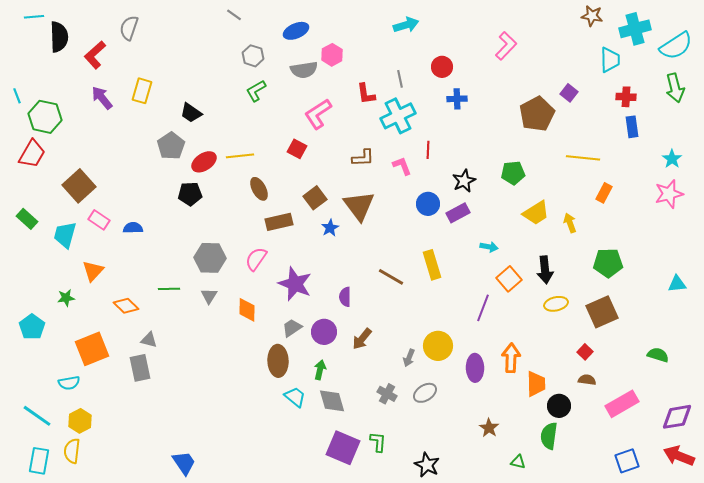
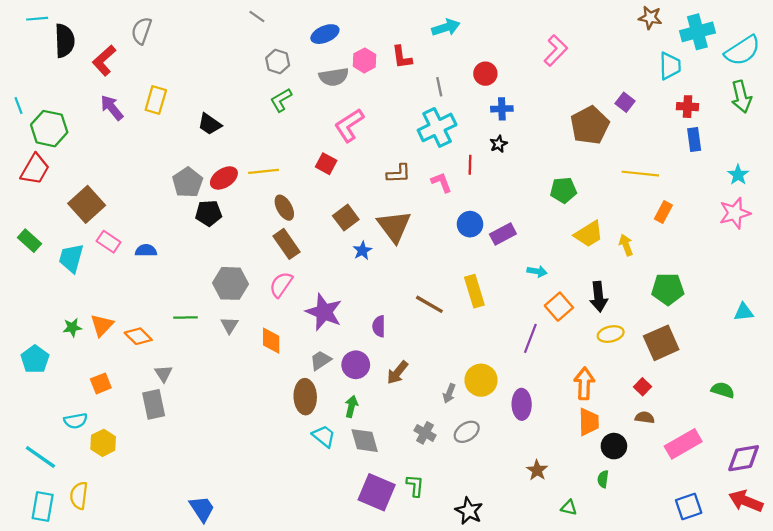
red L-shape: (366, 94) -> (402, 57), moved
gray pentagon: (171, 146) -> (188, 182), moved
black star: (464, 181) -> (499, 144), moved, size x0.7
brown rectangle: (279, 222) -> (287, 244), moved, turned 68
orange triangle: (93, 271) -> (102, 325), moved
gray triangle: (149, 340) -> (163, 374), turned 42
orange square: (92, 349) -> (101, 383), size x0.6
orange arrow: (511, 358) -> (584, 383), moved
yellow hexagon: (80, 421) -> (103, 443), moved
green semicircle: (549, 436) -> (603, 479), size x0.6

